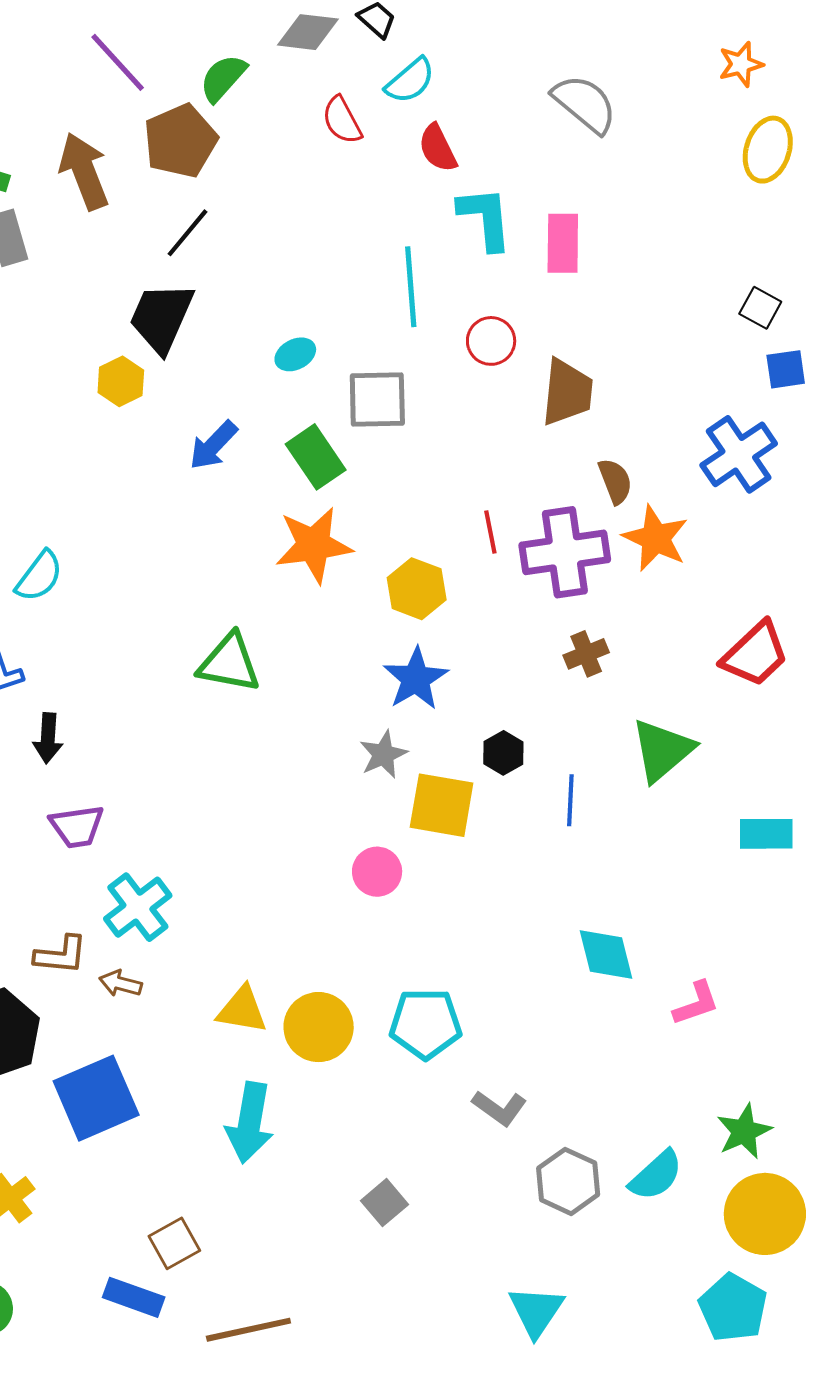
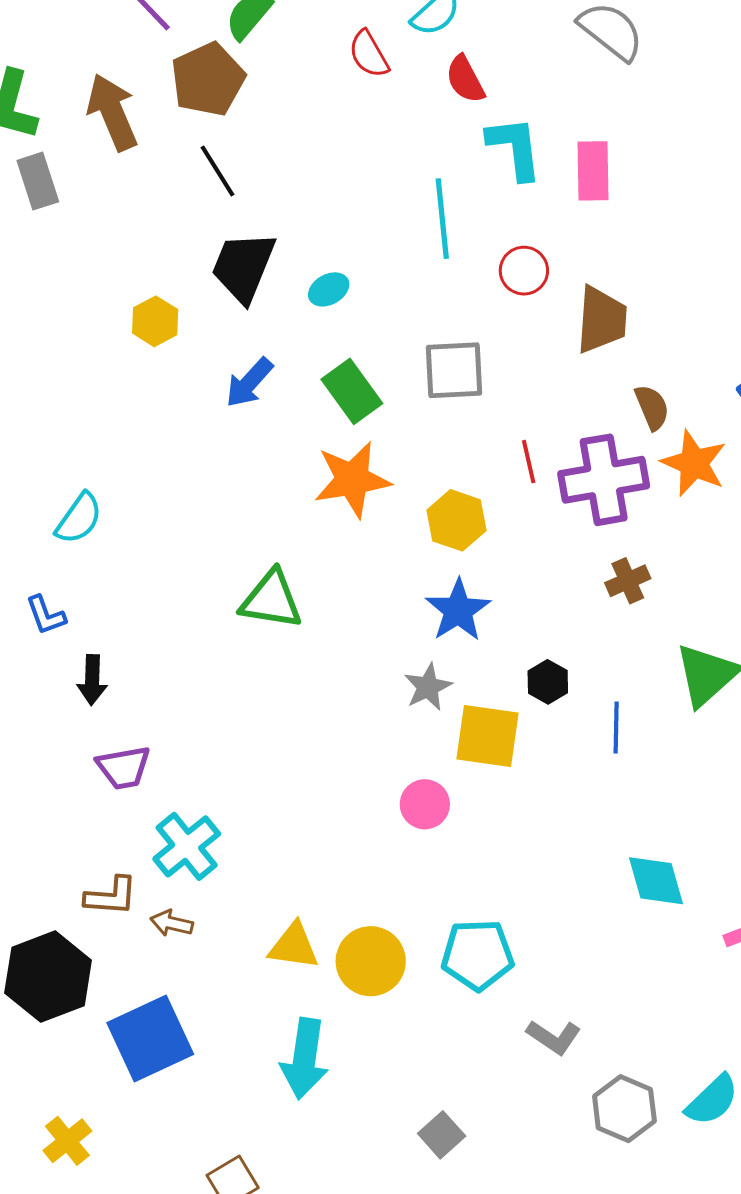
black line: (187, 233) -> (218, 171), turned -70
black trapezoid: (161, 317) -> (243, 267), moved
gray square: (377, 400) -> (454, 370), moved

